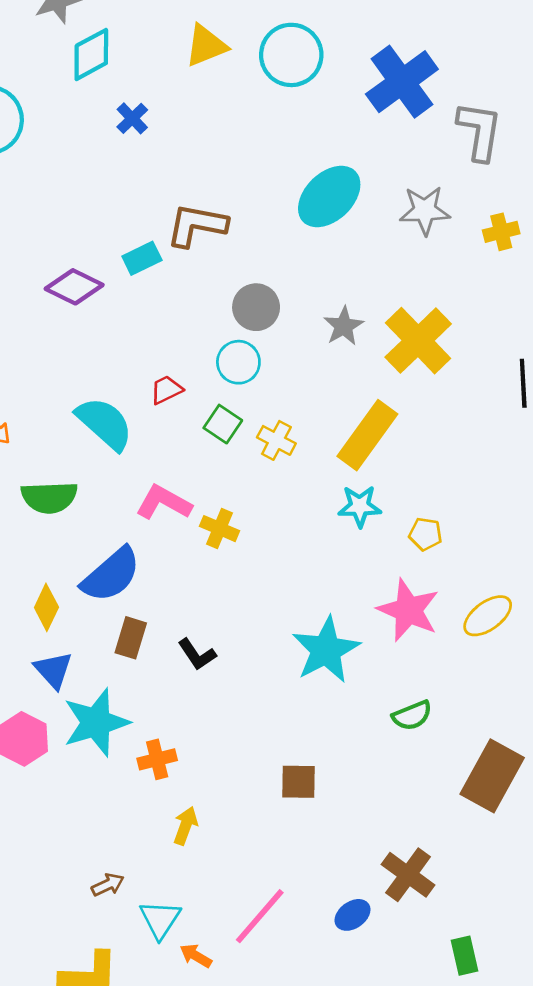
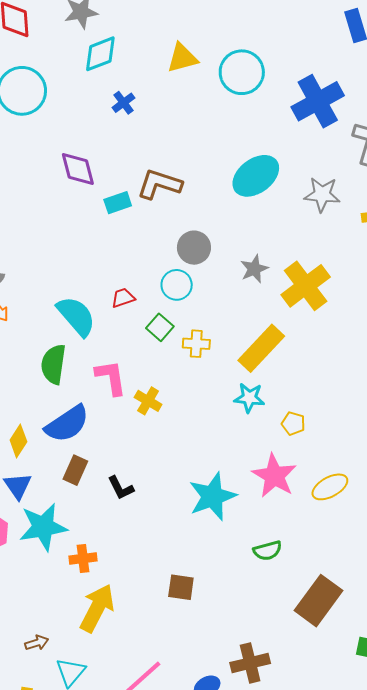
purple diamond: (74, 287) -> (78, 169), moved, turned 42
yellow cross: (276, 440) -> (196, 344), turned -32
green semicircle: (49, 497) -> (53, 364), moved, turned 93
pink L-shape: (164, 503) -> (111, 377), turned 45
yellow arrow: (186, 826) -> (97, 608), size x1.8
brown cross: (408, 875) -> (250, 663), turned 33

